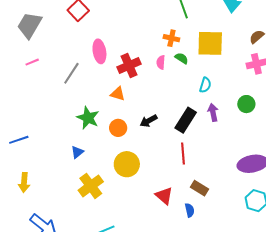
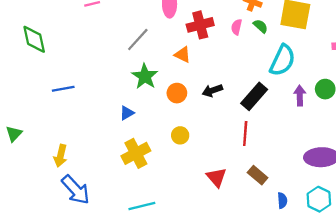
gray line: (71, 73) -> (138, 40), moved
cyan semicircle: (205, 85) -> (282, 60), size x1.8
purple arrow: (213, 112) -> (300, 96), moved
yellow circle: (127, 164) -> (180, 135), size x0.6
yellow arrow: (24, 183) -> (60, 156), moved
blue semicircle: (190, 210) -> (282, 200), moved

